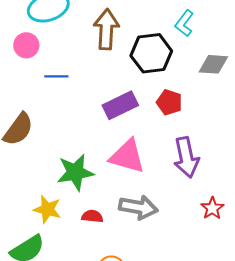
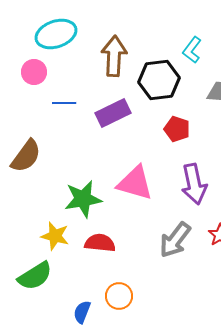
purple rectangle: (120, 105) -> (113, 113), moved
gray arrow: (138, 207) -> (175, 240), moved, turned 117
red semicircle: (92, 216) -> (100, 243), size x1.4

